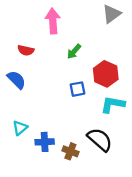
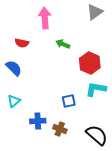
green arrow: (74, 52) -> (63, 44), turned 72
blue square: (77, 89) -> (69, 101), moved
cyan triangle: (20, 128) -> (14, 101), moved
black semicircle: (100, 140) -> (97, 135), moved

